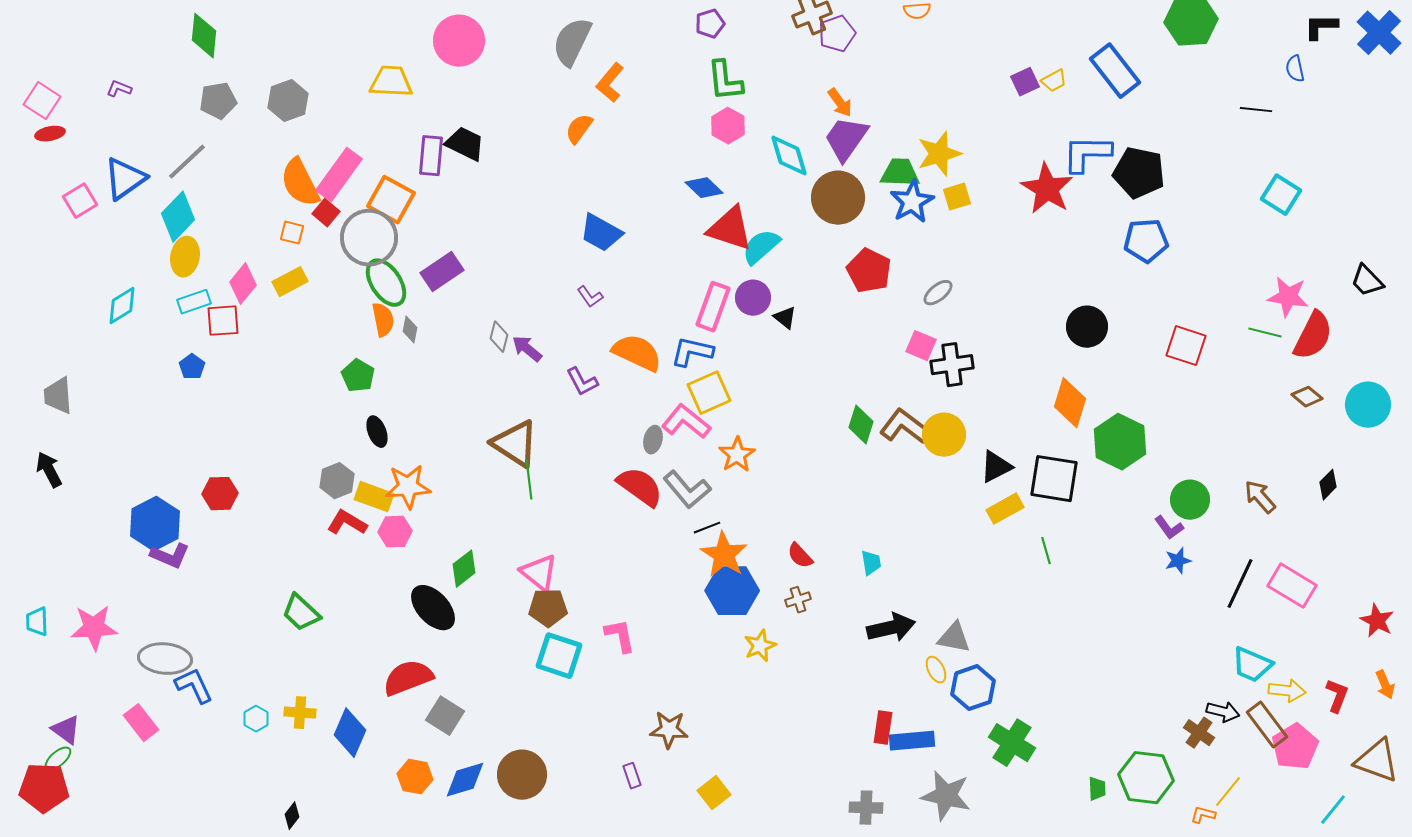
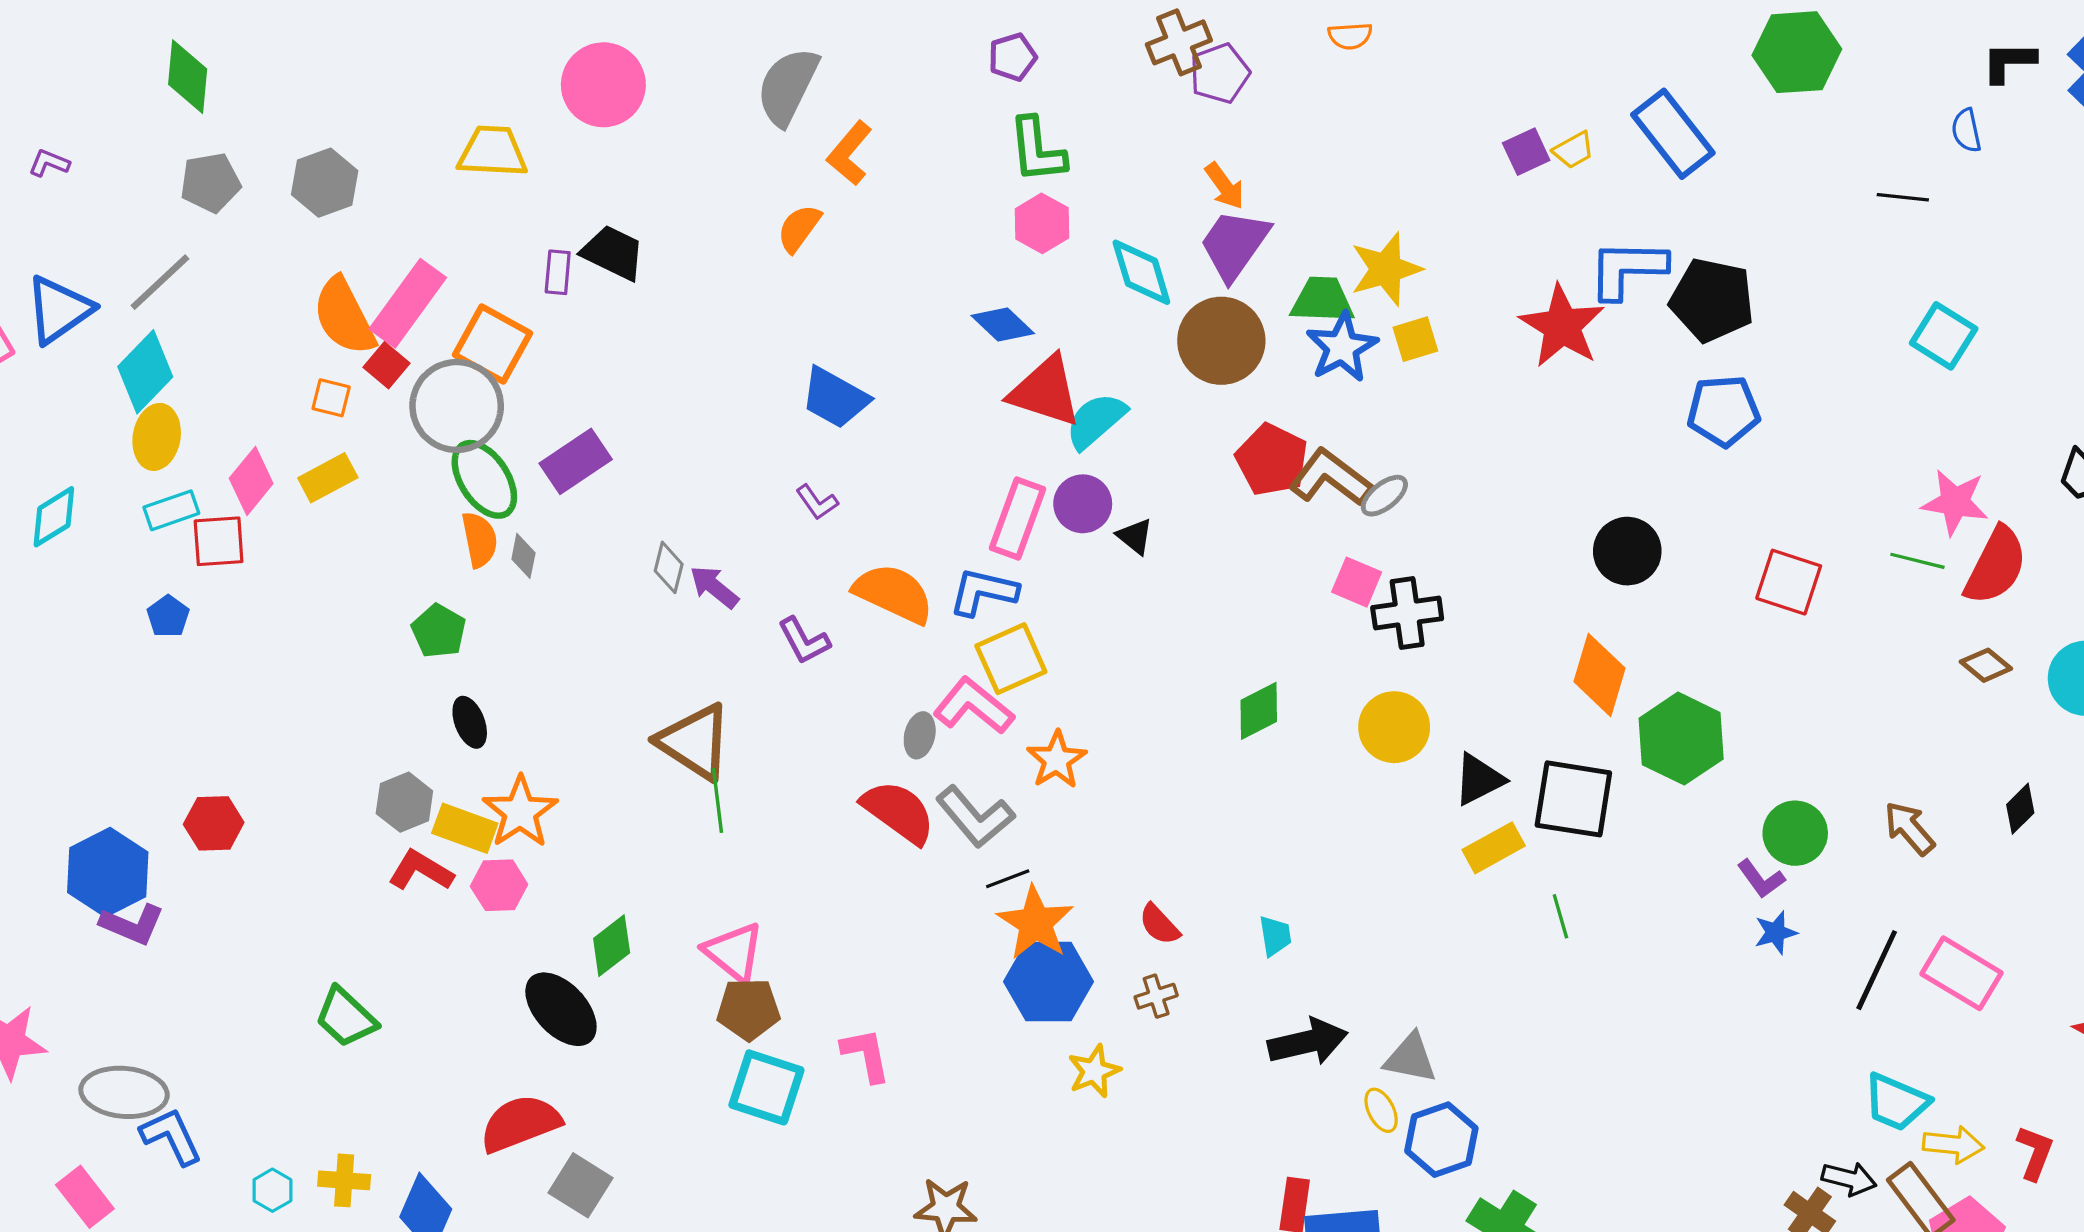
purple rectangle: (431, 156) -> (558, 272), size x0.7
green diamond: (861, 425) -> (1259, 711), turned 45
brown L-shape: (905, 427) -> (1331, 478), moved
orange star: (408, 487) -> (520, 812), turned -30

